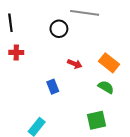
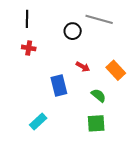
blue rectangle: (53, 87) -> (59, 85), size x1.5
green semicircle: (106, 87) -> (98, 95), moved

